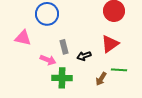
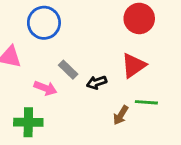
gray rectangle: (64, 47) -> (68, 70), turned -32
green cross: (62, 78) -> (28, 122), moved

